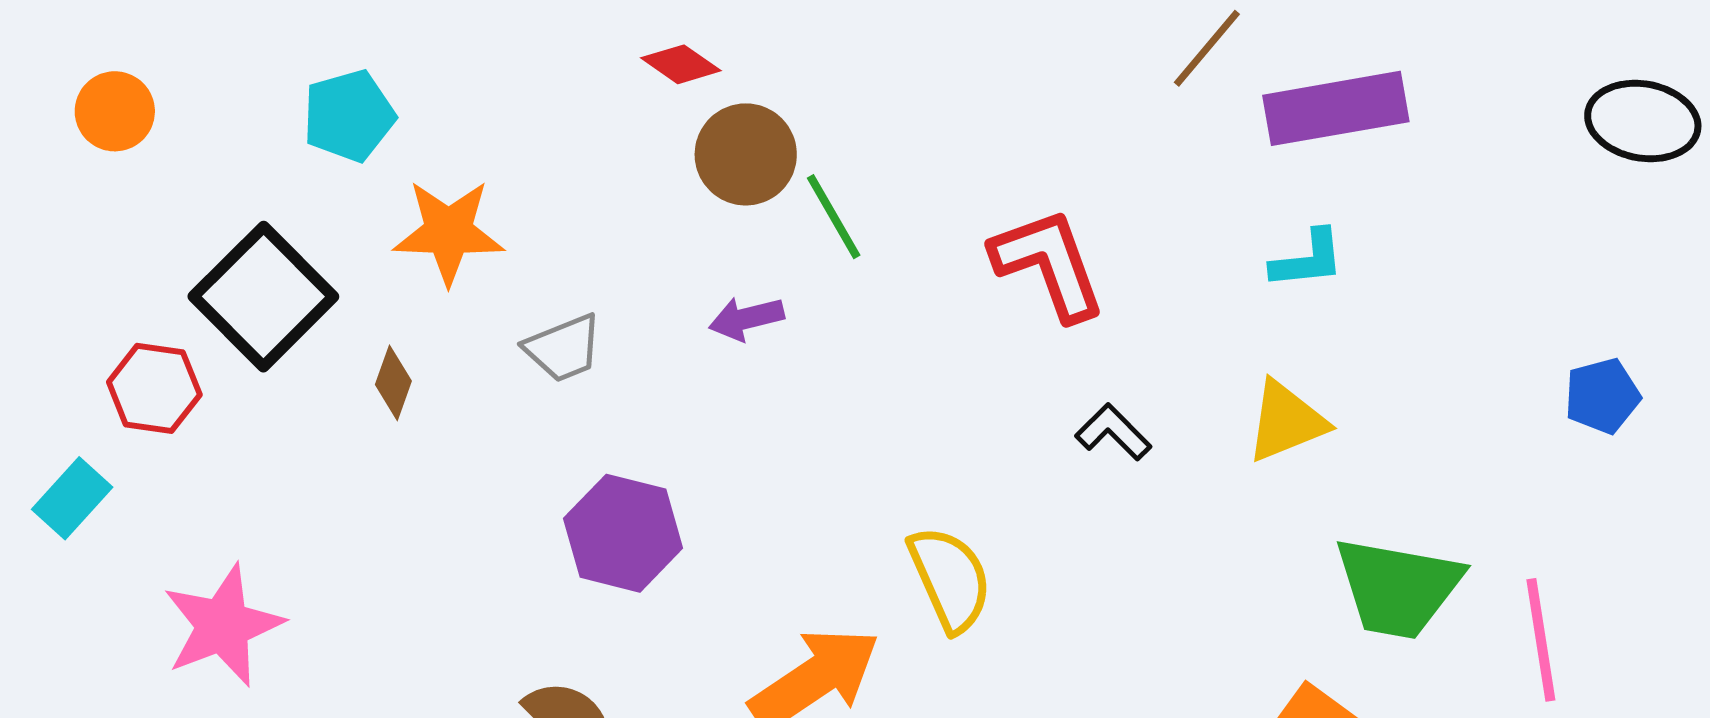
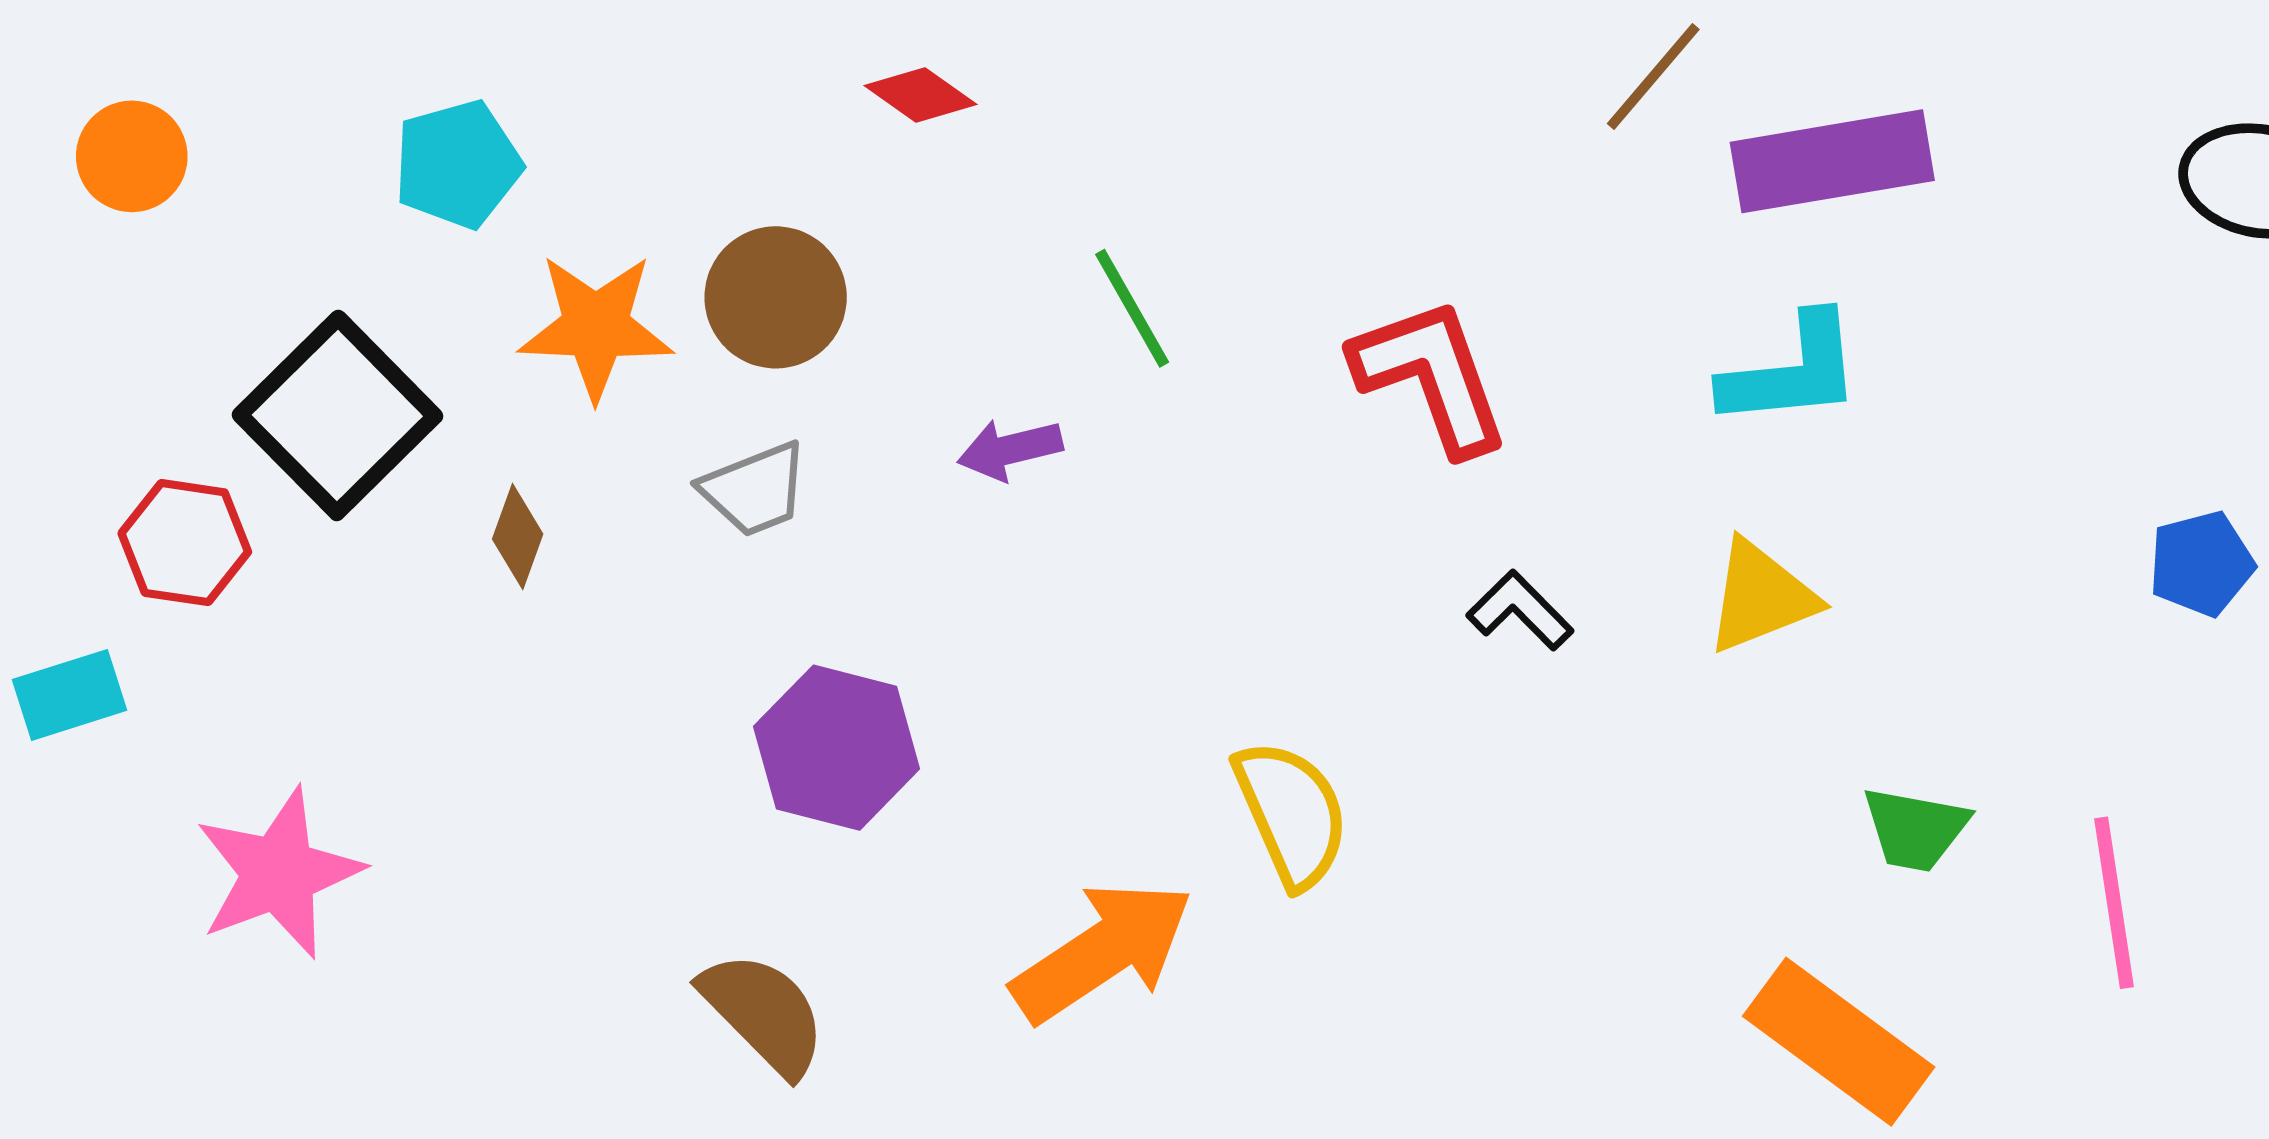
brown circle: (746, 154) -> (776, 297), moved
cyan L-shape: (1308, 259) -> (1792, 371), size x1.4
cyan rectangle: (72, 498) -> (70, 695), turned 30
green trapezoid: (1398, 588) -> (1915, 829), size x0.6

